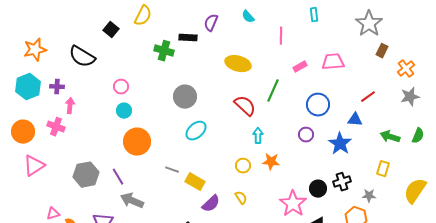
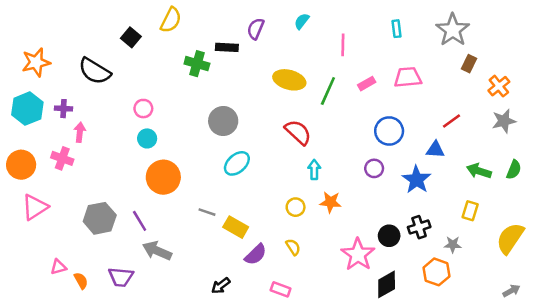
cyan rectangle: (314, 15) -> (397, 29), moved
cyan semicircle: (248, 17) -> (302, 21), turned 80
green line: (273, 91) -> (328, 91), moved

